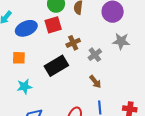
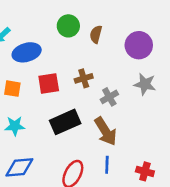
red square: (53, 25) -> (49, 84), moved
black rectangle: (56, 66) -> (65, 122), moved
brown arrow: (95, 82) -> (105, 131), size x1.6

